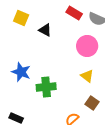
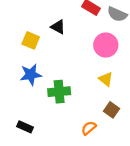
yellow square: (21, 18) -> (31, 40), moved
blue star: (21, 72) -> (31, 75), turned -30

